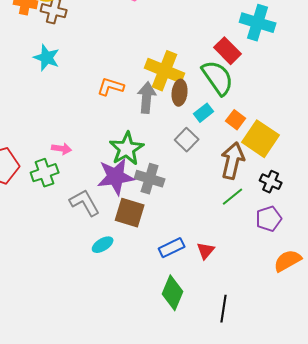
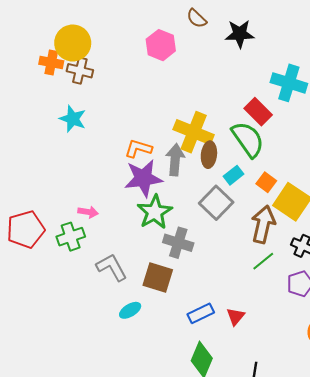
gray square: (187, 140) -> (216, 203), size x1.4
purple star: (116, 177) -> (143, 178), moved

